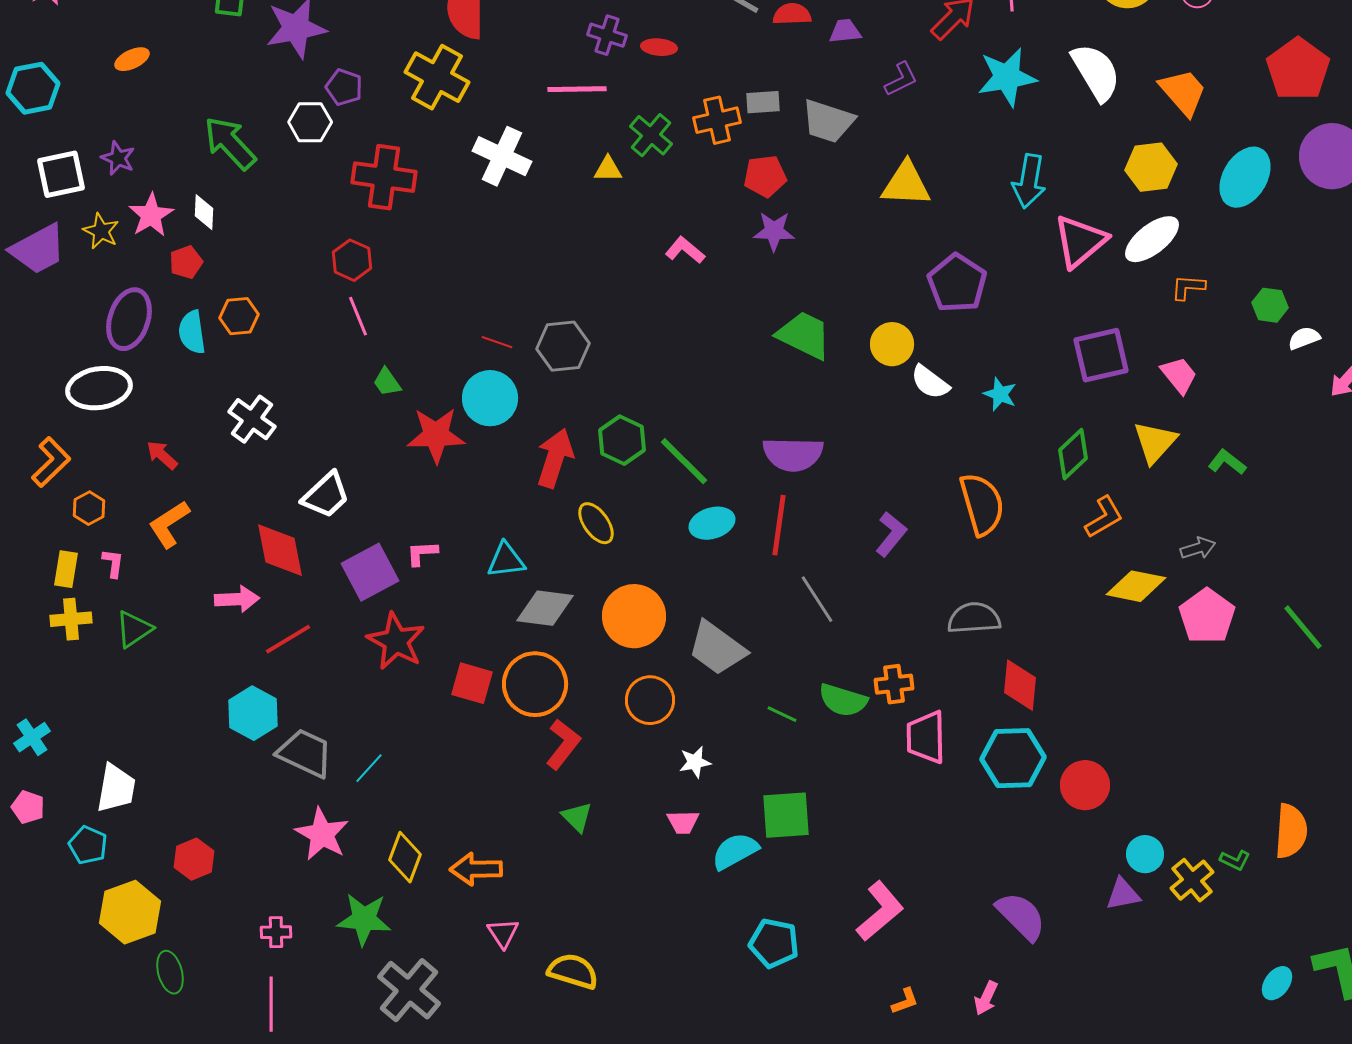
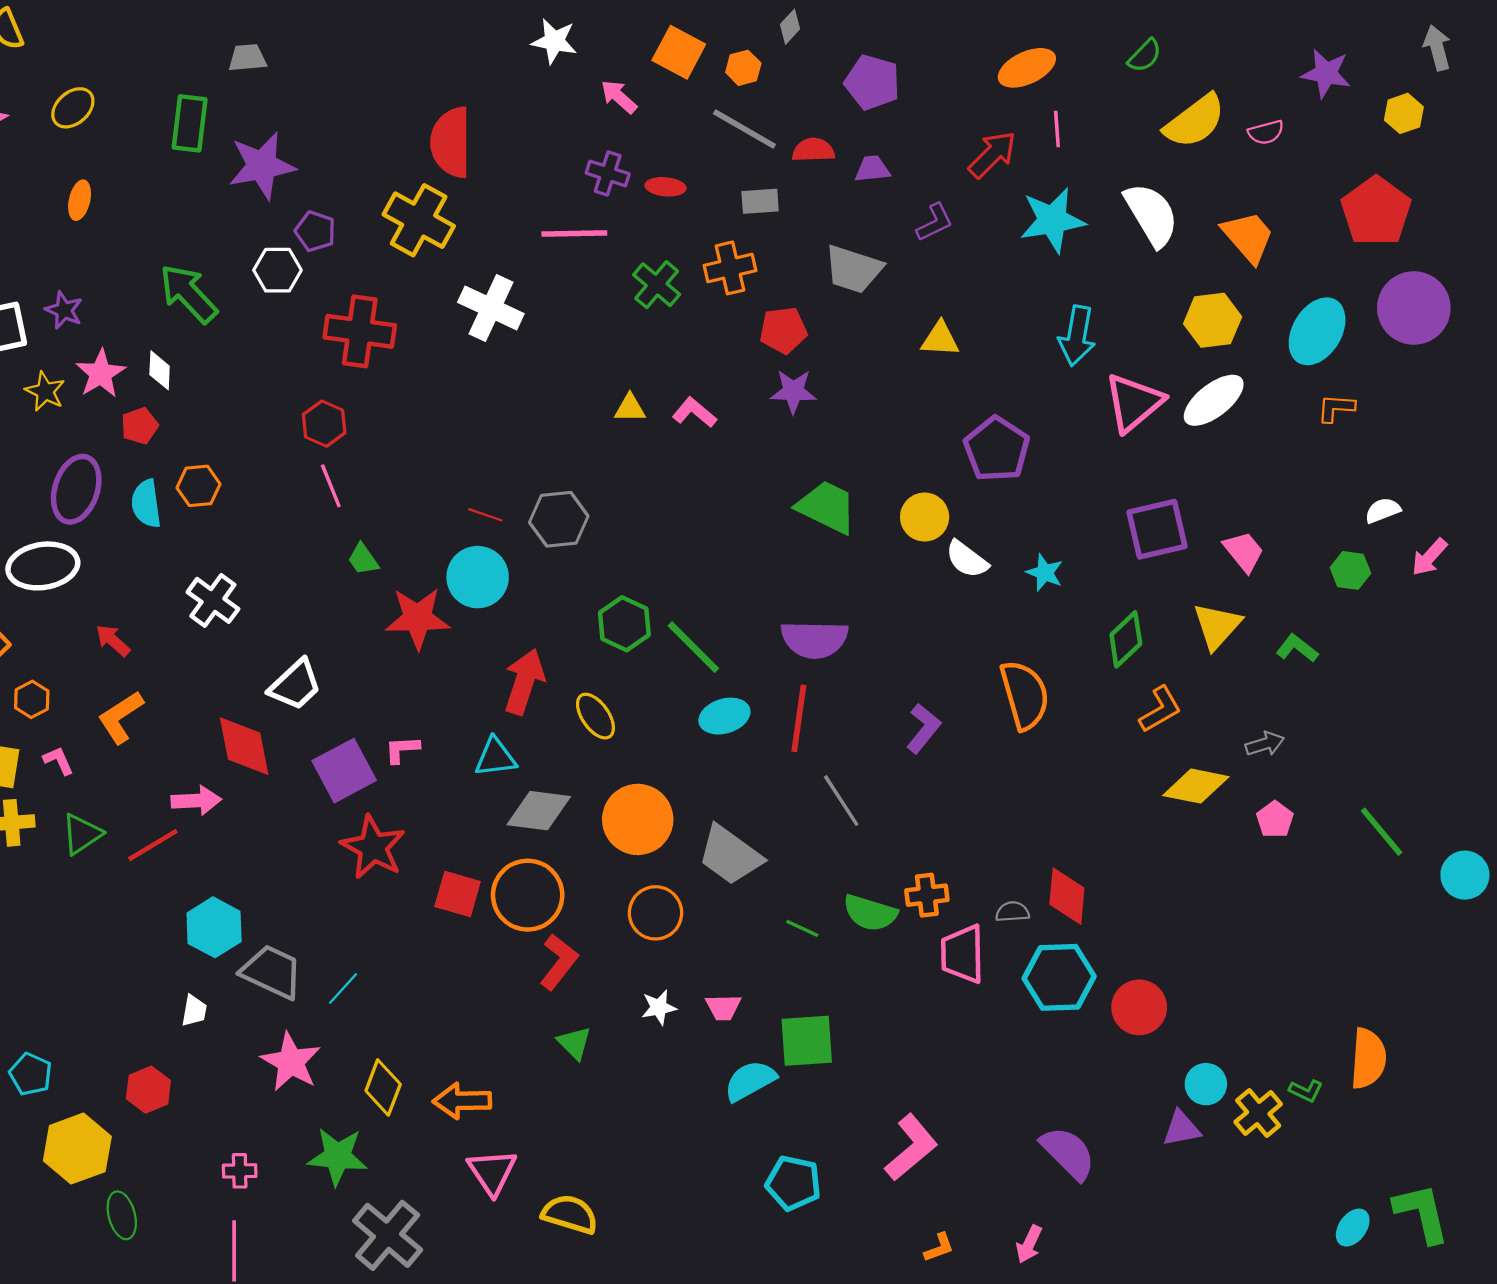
orange ellipse: (132, 59) -> (80, 200), turned -52
gray rectangle: (763, 102) -> (760, 201), moved
yellow triangle: (608, 169) -> (630, 408), moved
yellow triangle: (906, 184) -> (940, 339), size x0.7
orange L-shape: (1188, 287) -> (1336, 408), moved
green hexagon: (1270, 305) -> (1350, 570), moved
red arrow: (555, 458) -> (524, 682), moved
pink L-shape: (113, 563) -> (58, 761), turned -32
pink pentagon: (1207, 616) -> (1275, 819), size x0.6
gray semicircle: (974, 618) -> (1012, 912), moved, size x0.6
red line: (288, 639) -> (153, 845), moved
white star: (695, 762) -> (659, 1007), moved
white trapezoid: (116, 788) -> (194, 1011), moved, size x0.6
pink trapezoid: (683, 822) -> (723, 1007), moved
pink triangle: (503, 933) -> (492, 1172), size x1.4

